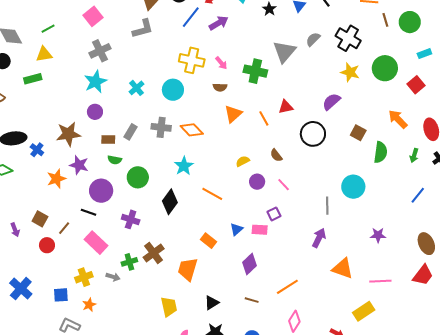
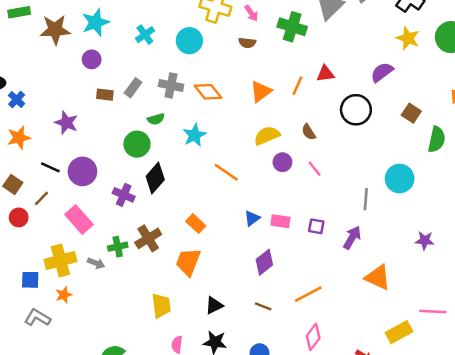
orange triangle: (233, 114) -> (261, 92), moved
orange line: (264, 118) -> (298, 86), turned 49
brown star: (68, 134) -> (55, 30), moved
green semicircle: (115, 160) -> (156, 119), moved, turned -32
yellow semicircle: (243, 161) -> (267, 136), size x1.5
orange star: (56, 179) -> (19, 138), moved
purple circle: (101, 191) -> (82, 171), moved
black diamond: (170, 202) -> (155, 178), moved
black line: (88, 212) -> (50, 167), moved
purple square: (274, 214) -> (316, 226), moved, turned 32
orange rectangle: (209, 241) -> (196, 224), moved
yellow cross: (84, 277) -> (60, 261), size x1.4
pink line: (380, 281) -> (433, 312), moved

